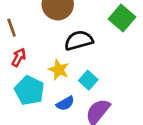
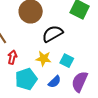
cyan pentagon: (29, 90) -> (26, 79), turned -30

